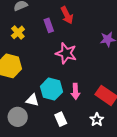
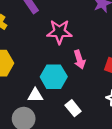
pink arrow: (75, 91) -> (79, 59), moved

